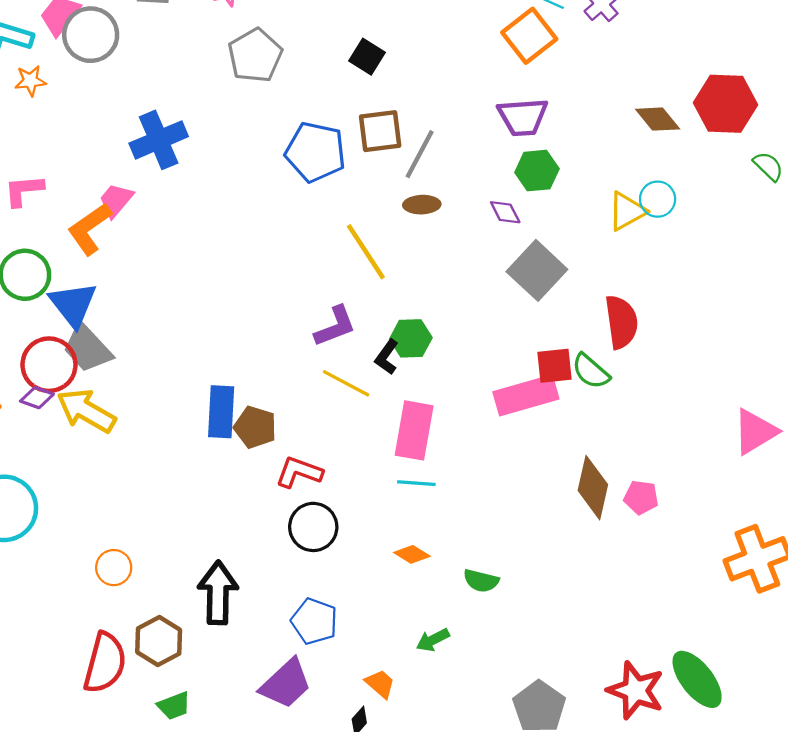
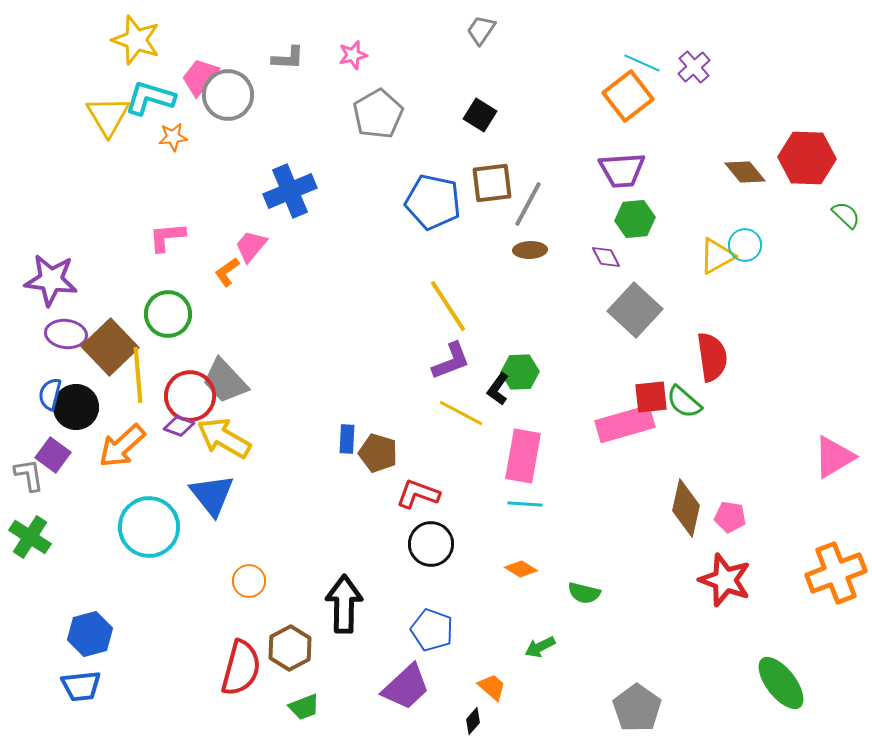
orange L-shape: (90, 229) -> (227, 272), size x0.6
yellow line: (366, 252) -> (448, 306), moved
blue triangle: (73, 304) -> (212, 495), moved
blue rectangle: (221, 412) -> (347, 439), size x0.6
red star: (636, 690) -> (725, 580), moved

